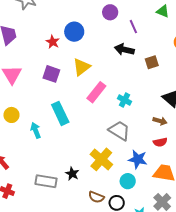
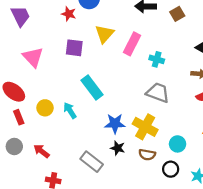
pink rectangle: (96, 92) -> (132, 44), moved
yellow circle: (11, 115) -> (45, 108), moved
blue star: (138, 159) -> (115, 124), moved
gray rectangle: (46, 181) -> (92, 162), turned 40
brown semicircle: (96, 197) -> (147, 155), moved

